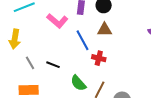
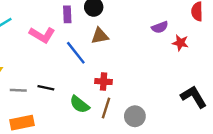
red cross: (99, 58) -> (104, 82), moved
gray line: (30, 63) -> (18, 90), turned -48

